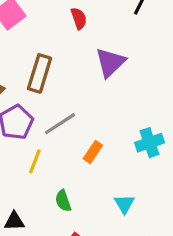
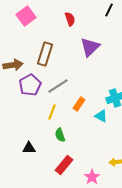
yellow line: (35, 161) -> (52, 112), moved
cyan triangle: (124, 204) -> (101, 116), moved, turned -32

